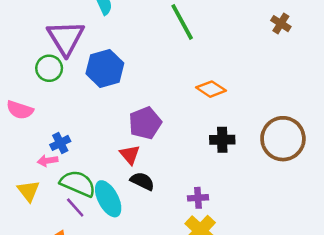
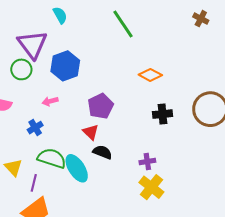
pink arrow: (48, 161) -> (50, 101), moved
purple line: (75, 208) -> (34, 183), moved, turned 60

